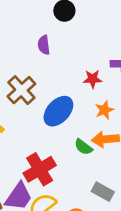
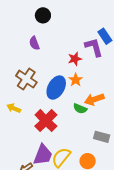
orange star: (104, 110) -> (76, 80), moved
red cross: (40, 169) -> (46, 121), moved

